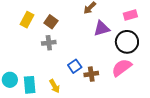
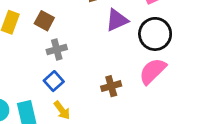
gray cross: (49, 43) -> (57, 49), moved
blue square: (75, 66) -> (54, 81), moved

